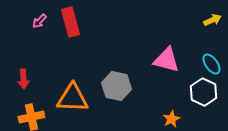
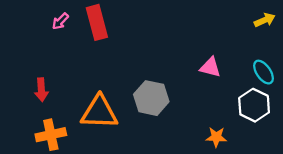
pink triangle: (166, 60) -> (210, 67), size x0.7
orange star: (171, 119) -> (216, 137), turned 30

